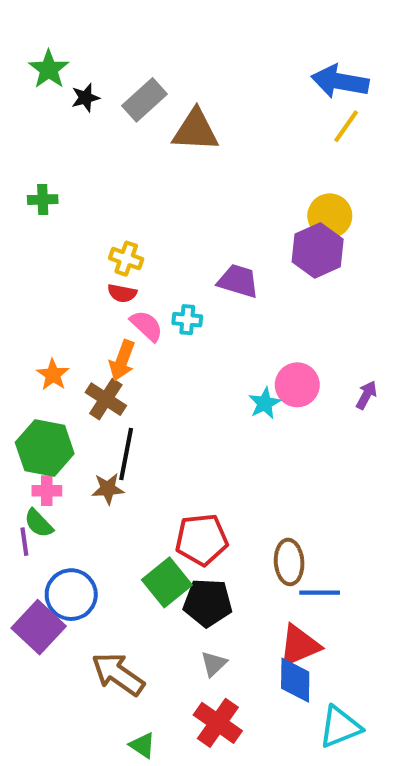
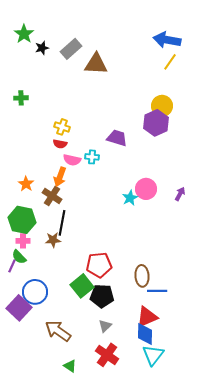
pink semicircle: (147, 326) -> (72, 160), turned 150
purple line: (24, 542) -> (12, 266), turned 32
cyan triangle: (340, 727) -> (153, 355), moved, turned -30

